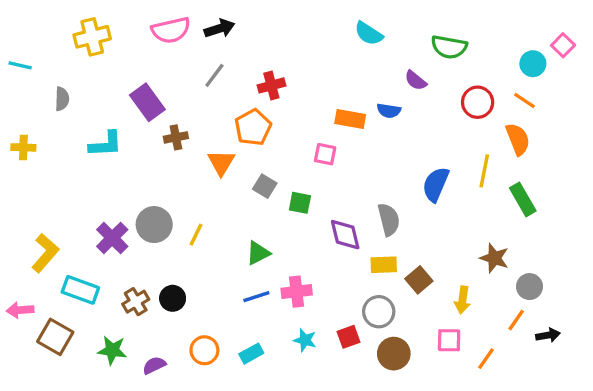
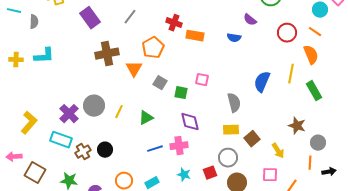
red cross: (271, 85) -> (174, 23), moved, turned 35
gray semicircle: (62, 99) -> (34, 22), moved
purple rectangle: (147, 102) -> (90, 18), moved
orange rectangle: (350, 119) -> (195, 36), moved
brown cross: (176, 137) -> (107, 54), size x1.6
cyan L-shape: (106, 144) -> (44, 56), moved
pink square: (325, 154) -> (202, 80), moved
purple diamond: (345, 235) -> (190, 122), moved
green triangle: (258, 253) -> (146, 118), moved
cyan rectangle: (80, 290) -> (61, 140), moved
yellow arrow: (462, 300) -> (278, 151), turned -42
orange line: (516, 320) -> (310, 163), turned -32

